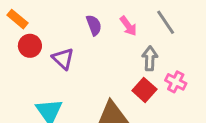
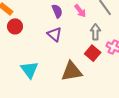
purple triangle: (63, 59) -> (54, 34), moved

